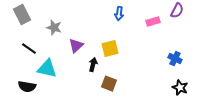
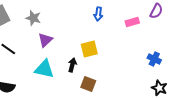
gray star: (54, 28) -> (33, 18), moved
purple triangle: (76, 46) -> (45, 40), moved
cyan triangle: (47, 69) -> (44, 69), moved

